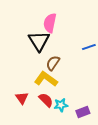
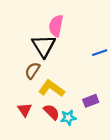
brown semicircle: (53, 63) -> (32, 71), moved
purple rectangle: (83, 112) -> (91, 101), moved

